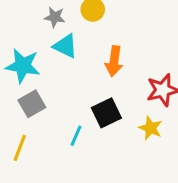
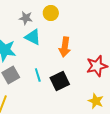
yellow star: (150, 128) -> (96, 101), moved
cyan line: (76, 136) -> (38, 75), moved, turned -40

